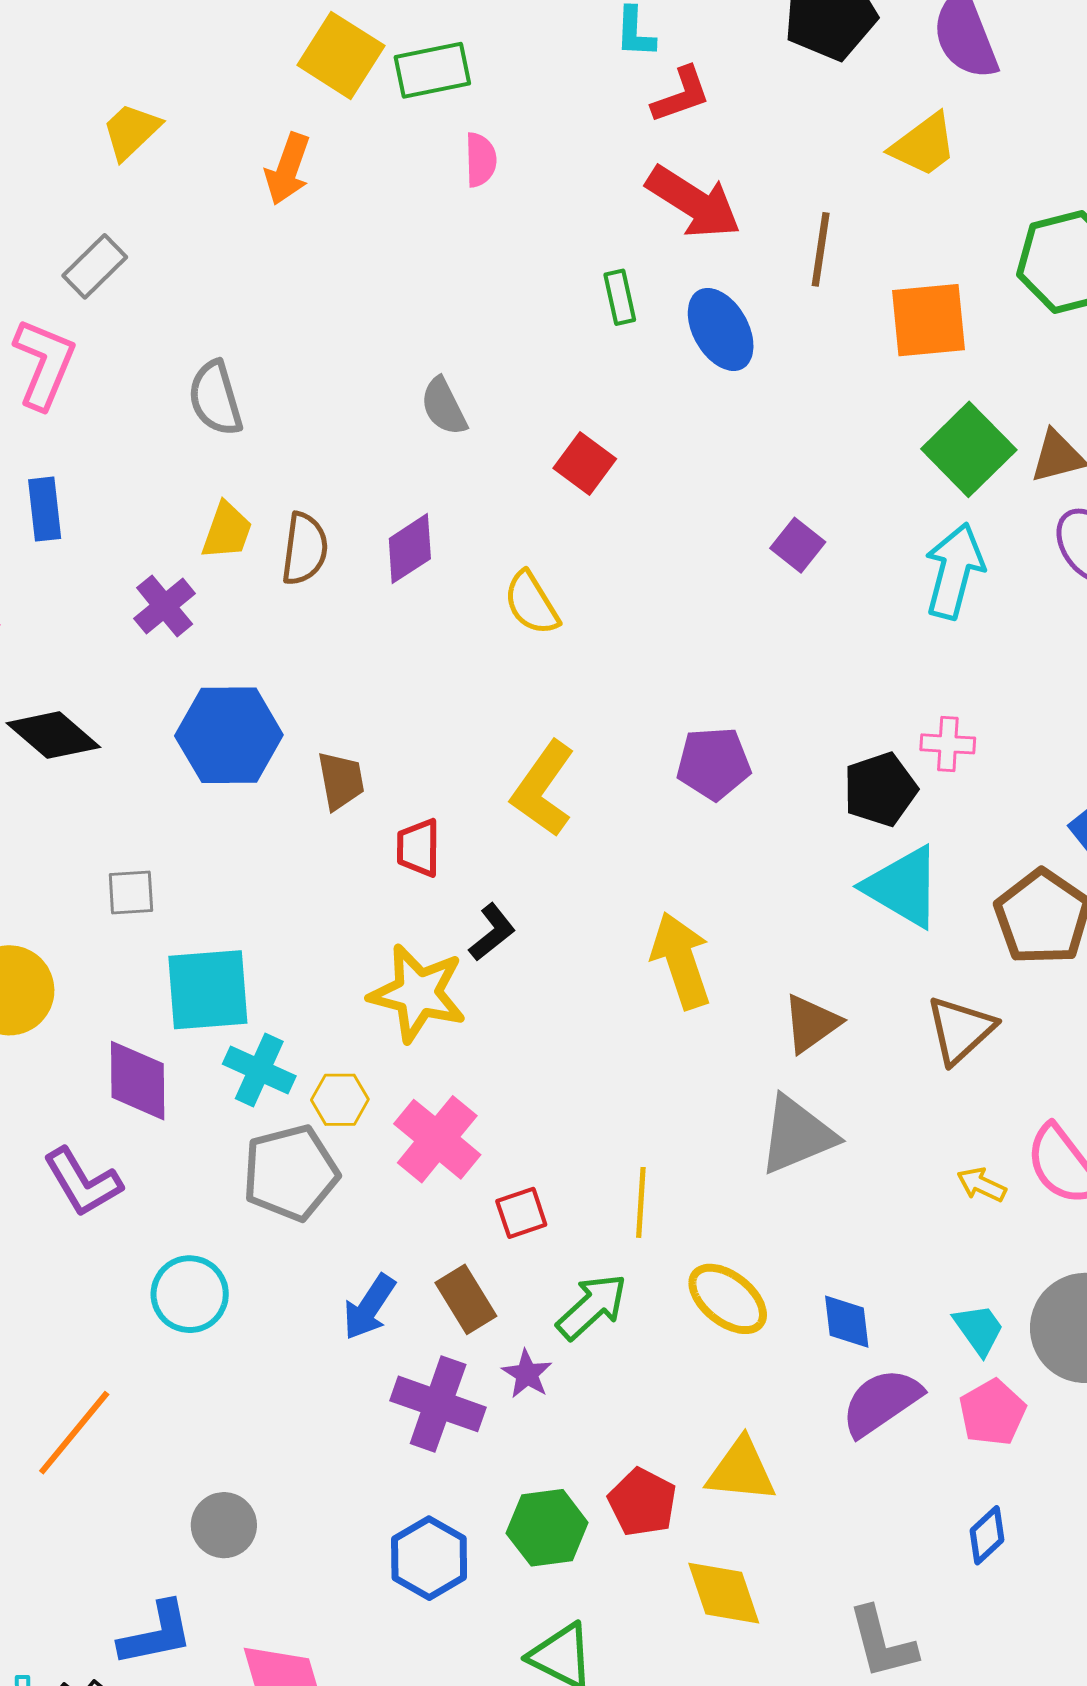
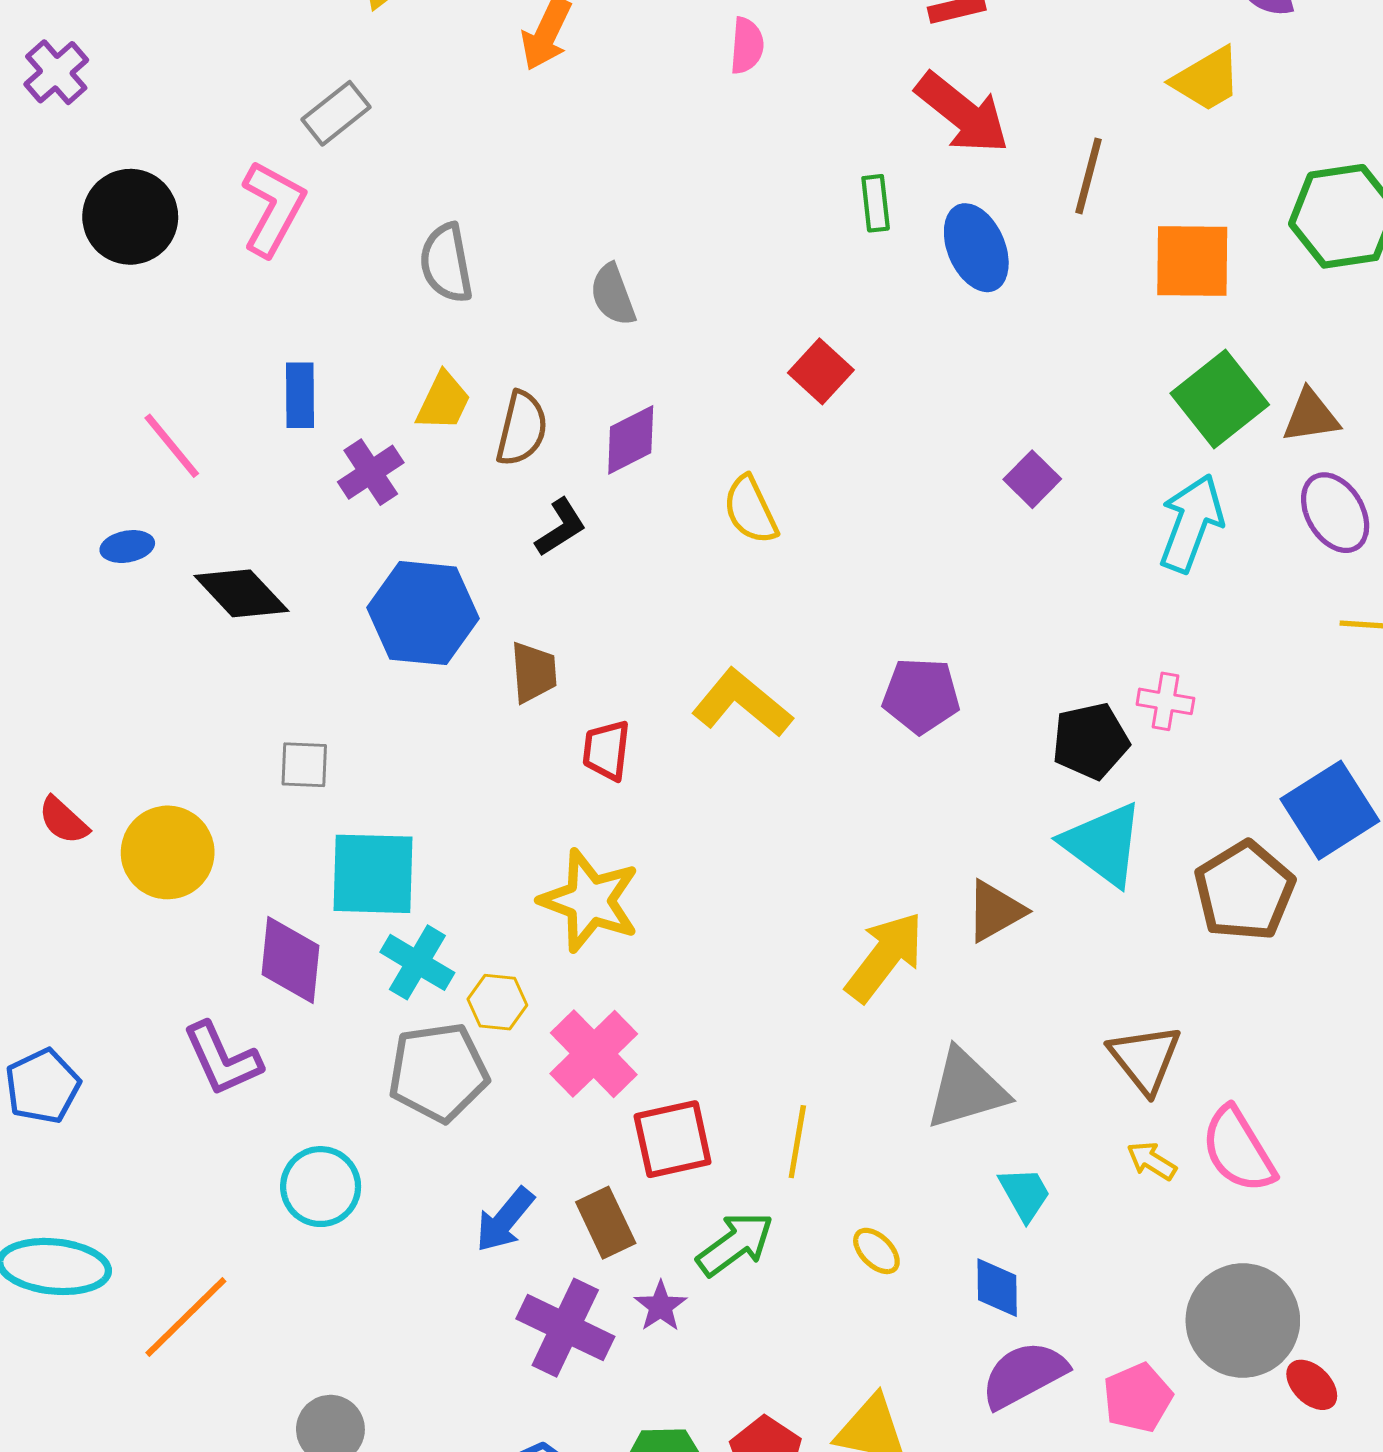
gray semicircle: (444, 406) -> (613, 295), moved
blue rectangle: (45, 509) -> (300, 395), moved
yellow L-shape: (543, 789) -> (742, 703), turned 88
black L-shape: (492, 932) -> (561, 527), moved
yellow arrow: (681, 961) -> (885, 957), moved, turned 50
brown triangle: (811, 1024) -> (995, 911), moved
brown triangle: (960, 1030) -> (1145, 1059), moved, turned -32
red square: (521, 1213) -> (673, 1139), size x1.5
yellow ellipse: (728, 1299) -> (876, 1251), size x0.6
cyan trapezoid: (979, 1329) -> (1025, 1194), moved

